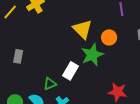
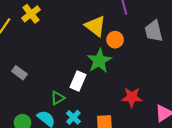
yellow triangle: (82, 29) -> (95, 26), moved
gray rectangle: (18, 56) -> (19, 73), turned -56

